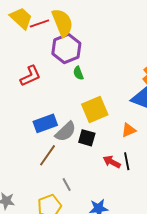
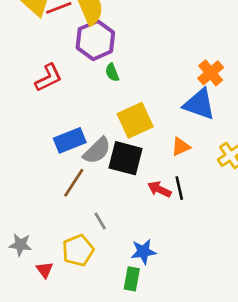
black square: (87, 138) -> (125, 158), size x1.5

